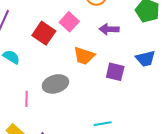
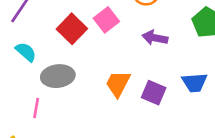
orange trapezoid: (84, 56) -> (118, 84), moved, turned 90
gray ellipse: (55, 84) -> (58, 76), moved

